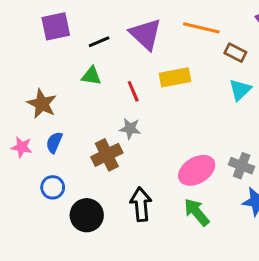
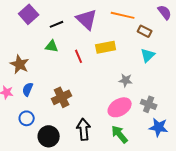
purple square: (56, 26) -> (29, 14), turned -30
gray star: (130, 129) -> (126, 80), moved

